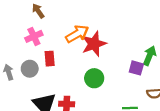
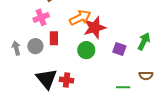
purple square: (136, 68) -> (119, 49), moved
green circle: (94, 78) -> (86, 50), moved

